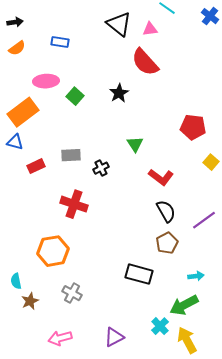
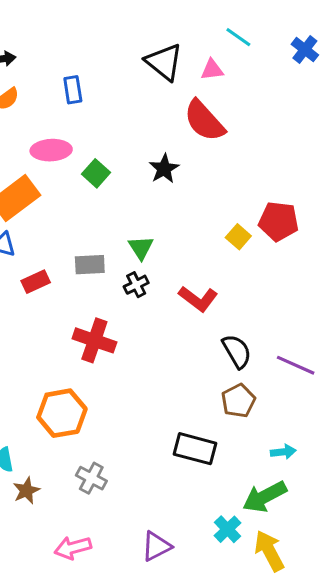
blue rectangle: (60, 42) -> (73, 90), turned 72
green triangle: (135, 144) -> (141, 248), moved
yellow square: (211, 162) -> (238, 237), moved
red L-shape: (161, 177) -> (198, 299), moved
purple line: (204, 220) -> (296, 365), turned 60

